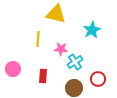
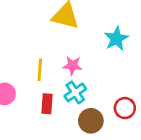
yellow line: (38, 39) -> (40, 70), moved
cyan cross: (75, 62) -> (75, 92), moved

